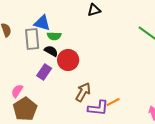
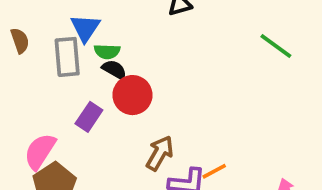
blue triangle: (42, 23) -> (85, 28), turned 48
black semicircle: (51, 51) -> (114, 70), moved
pink semicircle: (17, 91) -> (40, 151), size x1.5

